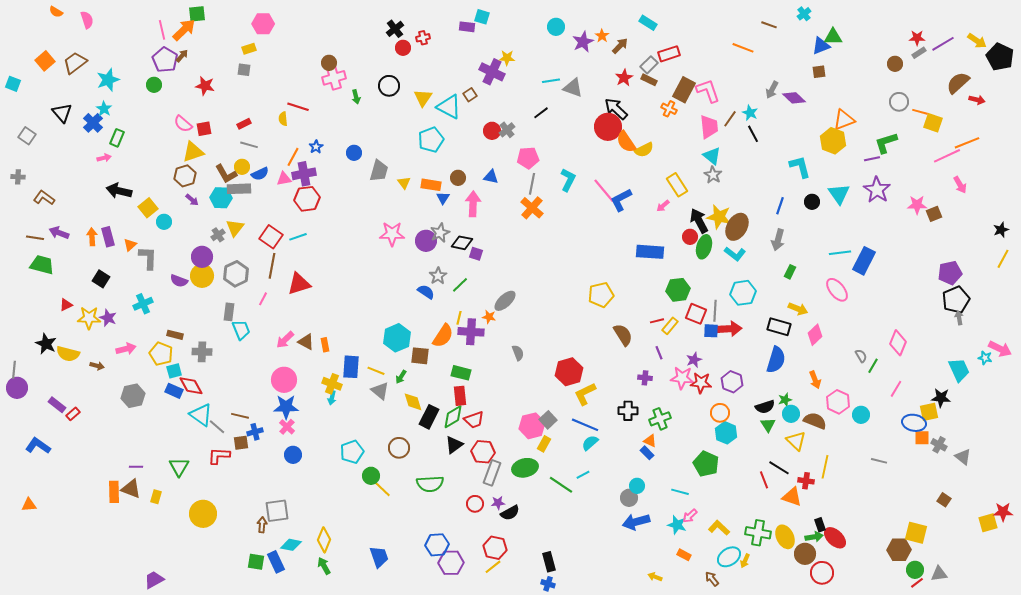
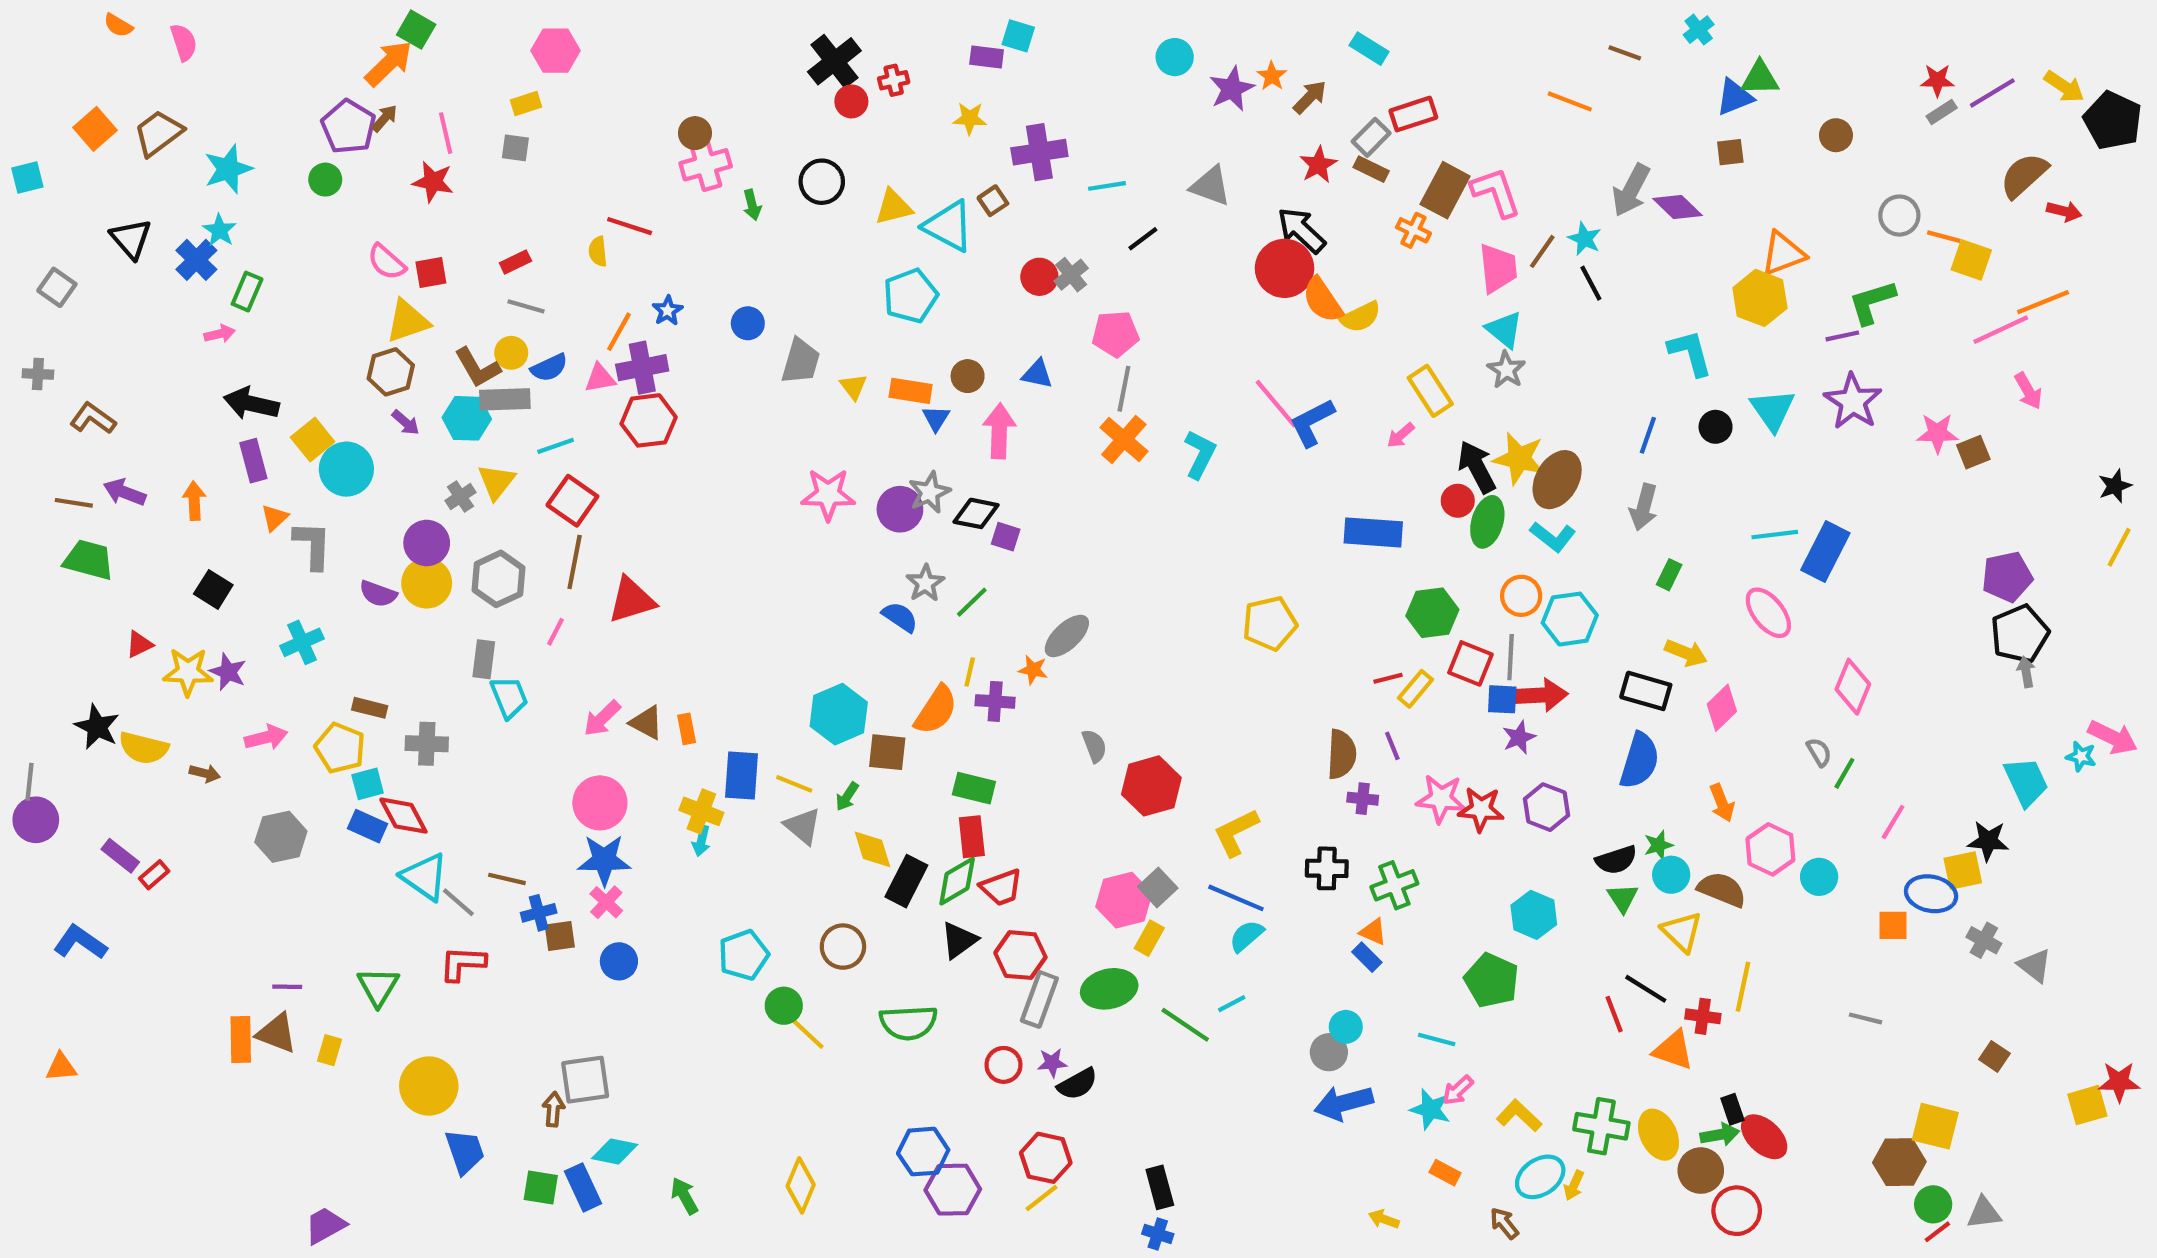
green square: (197, 14) -> (416, 30), turned 36
black cross: (395, 29) -> (834, 61), size x1.4
pink line: (162, 30) -> (446, 133), moved
yellow star: (507, 58) -> (970, 118), moved
brown circle: (895, 64) -> (1836, 135), moved
purple cross: (492, 72) -> (1039, 152), turned -35
cyan line: (551, 81) -> (1107, 186), moved
cyan square: (13, 84) -> (27, 177), turned -35
gray arrow: (772, 90) -> (1631, 190), size x1.4
yellow triangle: (423, 98) -> (894, 207), turned 42
cyan L-shape: (568, 180) -> (1200, 454), moved
cyan circle: (164, 222) -> (346, 469), size x1.6
purple rectangle: (108, 237) -> (253, 461), moved
cyan line: (298, 237) -> (556, 446), moved
purple cross: (471, 332) -> (995, 701), size x0.7
brown semicircle: (623, 335) -> (1342, 754), moved, turned 35
pink diamond: (898, 343) -> (1853, 687), moved
purple star: (694, 360) -> (1519, 737), moved
red hexagon: (569, 372) -> (1151, 786), moved
orange circle: (720, 413) -> (1521, 596), moved
orange square: (922, 438) -> (1893, 925), moved
brown square: (241, 443) -> (560, 936), moved
gray line: (879, 461) -> (1866, 1018), moved
yellow diamond: (324, 540) -> (801, 1185), moved
blue trapezoid: (379, 557) -> (465, 1152), moved

